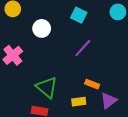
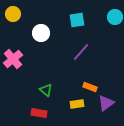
cyan square: (79, 15) -> (77, 20), turned -35
green triangle: (47, 87) -> (46, 90), size x0.6

